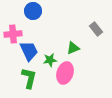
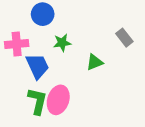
green star: (50, 60) -> (62, 43), moved
pink ellipse: (65, 73) -> (58, 100), moved

